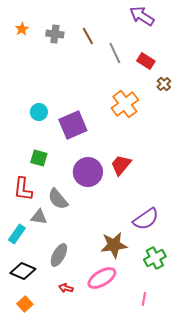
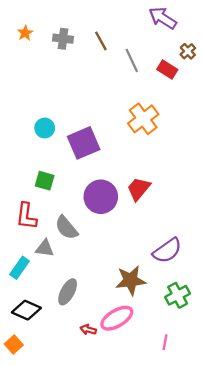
brown cross: (164, 84) -> (188, 51), moved
red arrow: (66, 288) -> (88, 330), moved
orange square: (25, 304) -> (14, 345), moved

